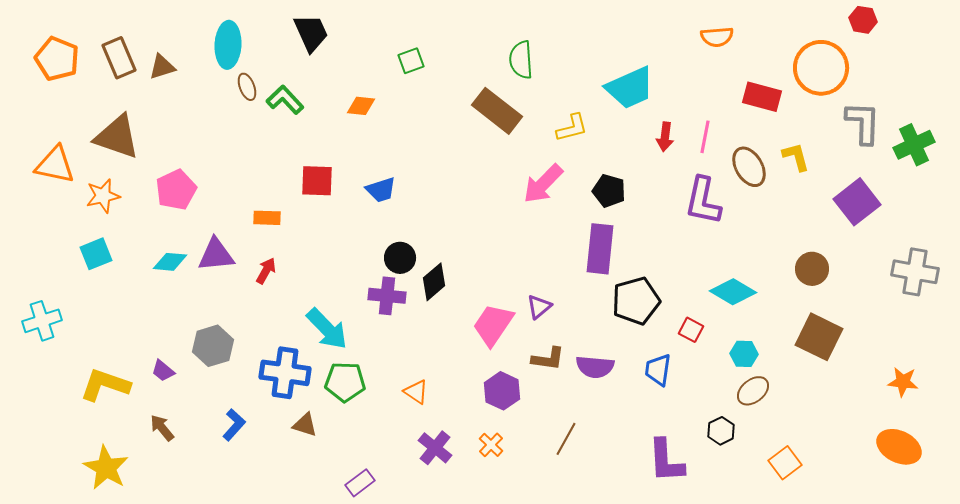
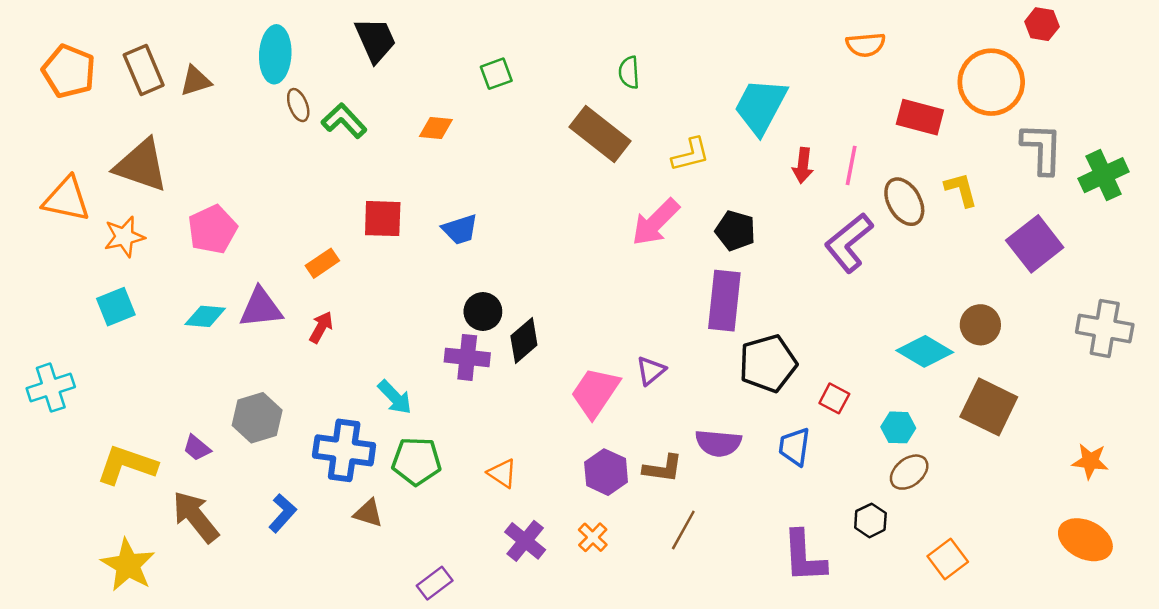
green semicircle: (521, 60) -> (629, 72), size x0.7
cyan trapezoid: (630, 88) -> (761, 106), turned 142
purple L-shape: (703, 201) -> (849, 243), turned 39
orange rectangle: (267, 218) -> (322, 263), turned -36
cyan diamond: (733, 292) -> (925, 351), moved
cyan arrow: (327, 329) -> (395, 397), size x0.7
brown L-shape: (548, 359) -> (663, 468), moved
brown arrow: (162, 428) -> (196, 517), size x1.6

